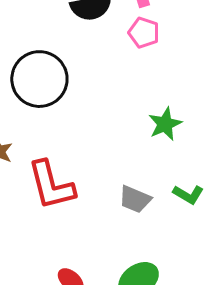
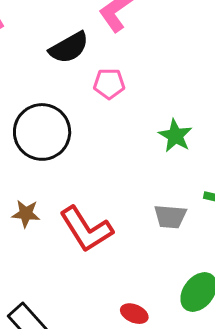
pink pentagon: (144, 33) -> (109, 84), moved

